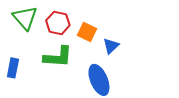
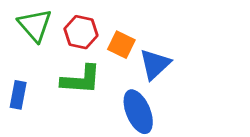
blue triangle: (111, 46) -> (155, 64), size x1.4

